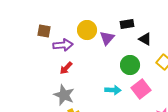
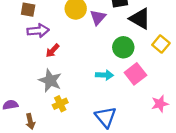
black triangle: (145, 39) -> (140, 19), size x1.5
purple arrow: (63, 45) -> (38, 31), moved

